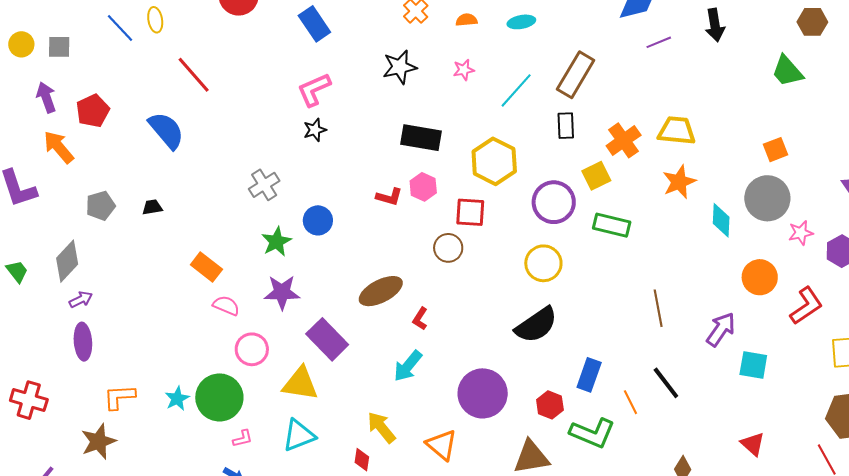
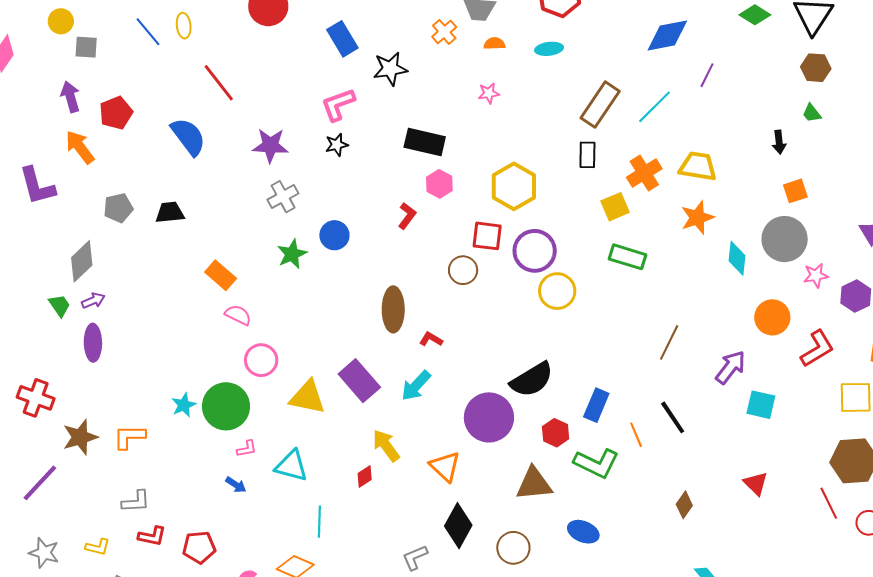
brown hexagon: (812, 22) -> (816, 68), moved
black arrow: (715, 25) -> (779, 142), moved, size x0.7
purple line: (659, 42) -> (707, 75), moved, turned -45
yellow circle: (21, 44) -> (61, 21), moved
black star: (400, 67) -> (390, 69), moved
green trapezoid: (787, 71) -> (812, 113), size x0.6
cyan line: (516, 90) -> (655, 107), moved
black rectangle: (421, 138) -> (425, 142), moved
pink hexagon: (423, 187) -> (439, 184), moved
red L-shape: (389, 197) -> (407, 216), turned -72
purple circle: (554, 202) -> (535, 251), moved
black trapezoid: (152, 207) -> (170, 212), size x1.4
green trapezoid: (17, 271) -> (60, 305), moved
brown ellipse: (381, 291) -> (393, 309), turned -66
purple star: (282, 292) -> (270, 145), moved
brown line: (658, 308) -> (669, 342), turned 33
red L-shape: (420, 319) -> (431, 339), turned 85
black semicircle: (536, 325) -> (532, 380), moved
purple rectangle: (327, 339) -> (359, 381), moved
orange L-shape: (119, 397) -> (129, 437), moved
cyan triangle: (299, 435) -> (291, 466), moved, turned 33
brown star: (98, 441) -> (80, 437), moved
red diamond: (362, 460) -> (365, 477), turned 45

